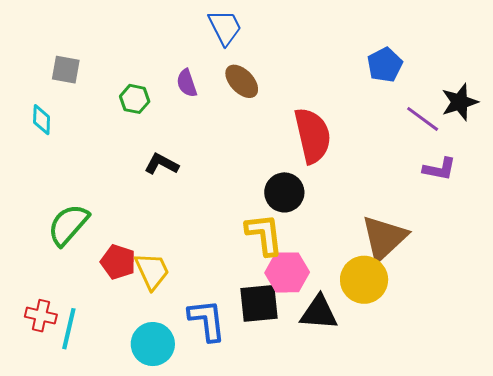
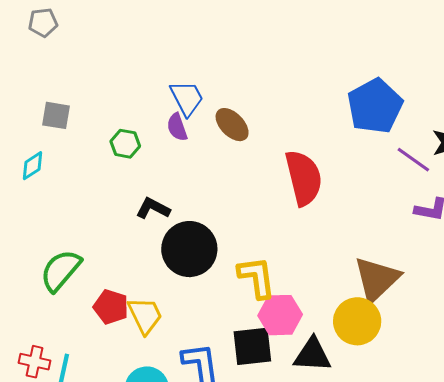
blue trapezoid: (225, 27) -> (187, 98), moved
blue pentagon: (385, 65) -> (375, 106), size x1.6
cyan diamond: (42, 120) -> (32, 166), turned 56
black circle: (284, 192) -> (189, 249), moved, size x1.4

